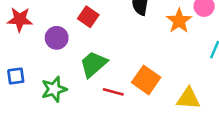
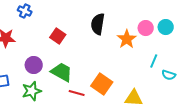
purple circle: (57, 38) -> (34, 65), moved
green trapezoid: (93, 64) -> (62, 72), turned 70

